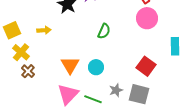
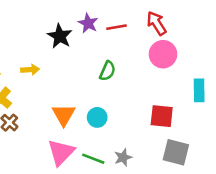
red square: (146, 66) -> (162, 116), turned -30
gray star: (116, 90) -> (123, 157), moved
gray square: (139, 94) -> (176, 152), moved

